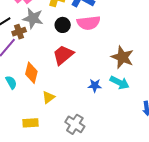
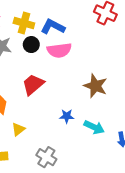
black circle: (63, 25) -> (31, 45), moved
cyan arrow: (120, 82) -> (94, 127), moved

